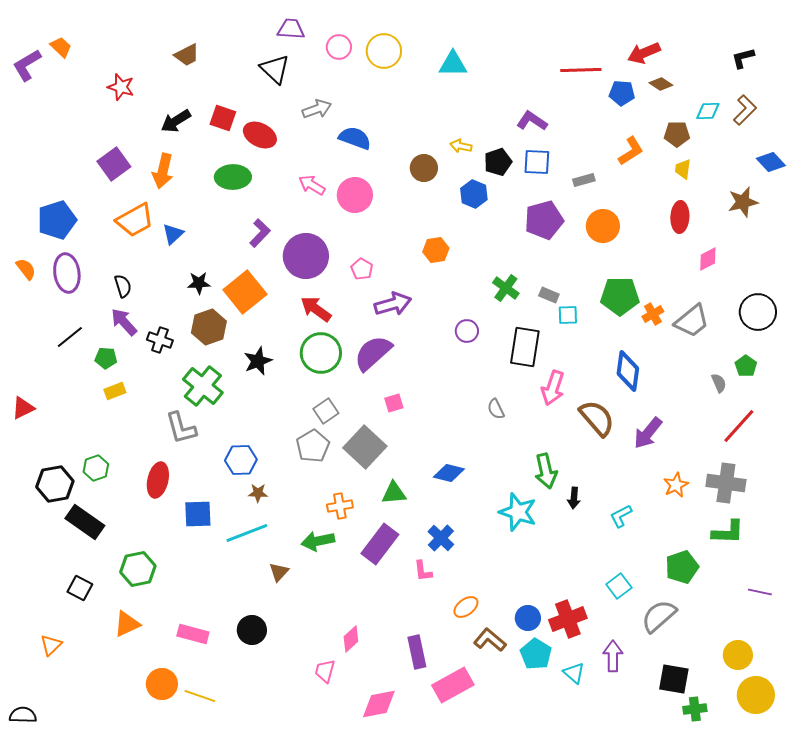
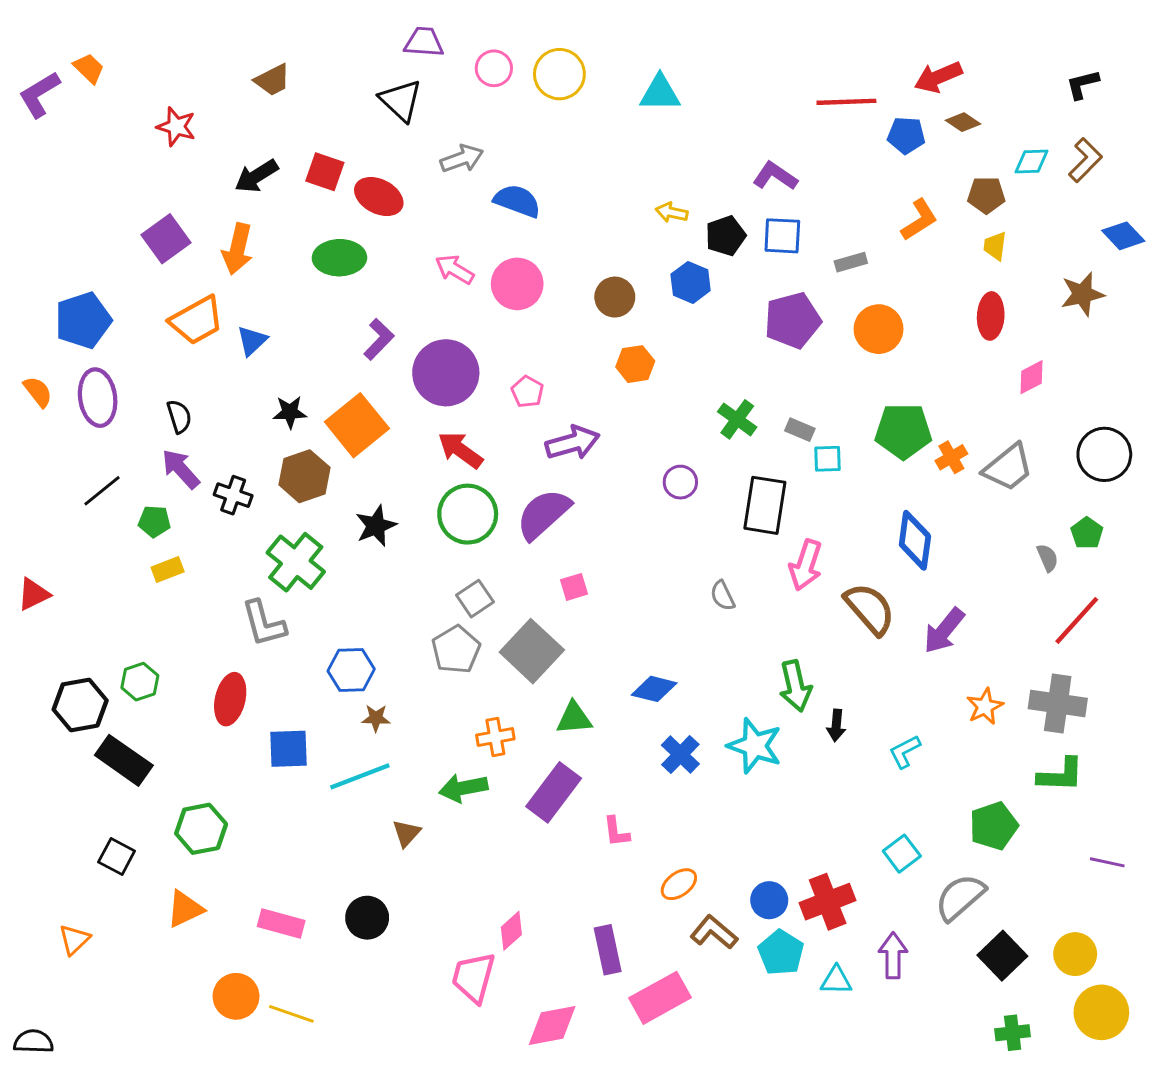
brown circle: (424, 168) -> (615, 297), moved
blue cross: (441, 538) -> (680, 754), moved
pink trapezoid: (325, 671) -> (473, 977), size x1.5
cyan triangle: (574, 673) -> (836, 980), turned -40
black square: (674, 679) -> (1002, 956), moved, turned 36

